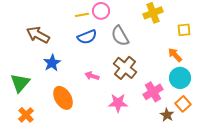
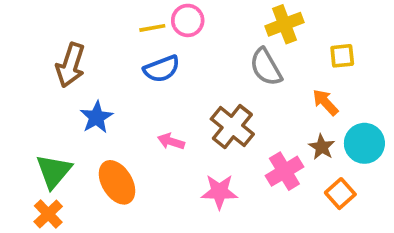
brown arrow: (38, 35) -> (70, 65), turned -100
gray semicircle: (120, 36) -> (266, 67), moved
cyan circle: (180, 78) -> (364, 143), moved
green triangle: (20, 83) -> (54, 171), moved
brown star: (167, 115) -> (322, 147), moved

